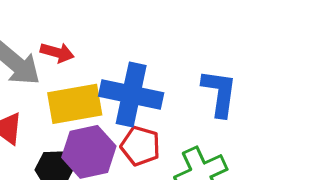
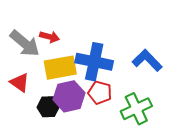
blue L-shape: (219, 93) -> (147, 60), turned -52

